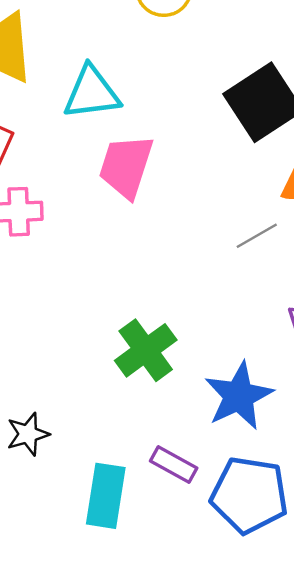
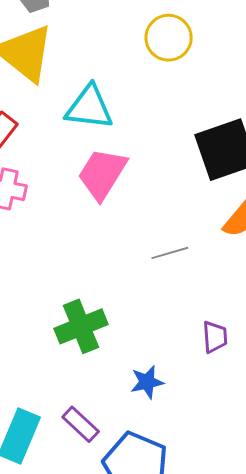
gray line: (257, 236) -> (170, 253), moved
blue star: (239, 396) -> (147, 382), size x0.6

